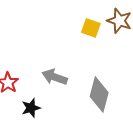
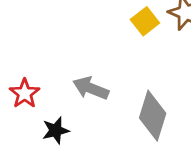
yellow square: (91, 28) -> (145, 21), turned 30

